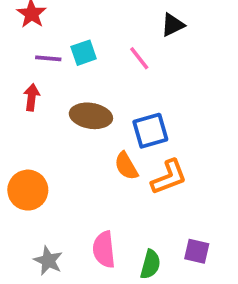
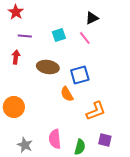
cyan square: (84, 53) -> (59, 35), moved
pink line: (139, 58) -> (85, 38), moved
orange L-shape: (169, 177) -> (96, 111), moved

